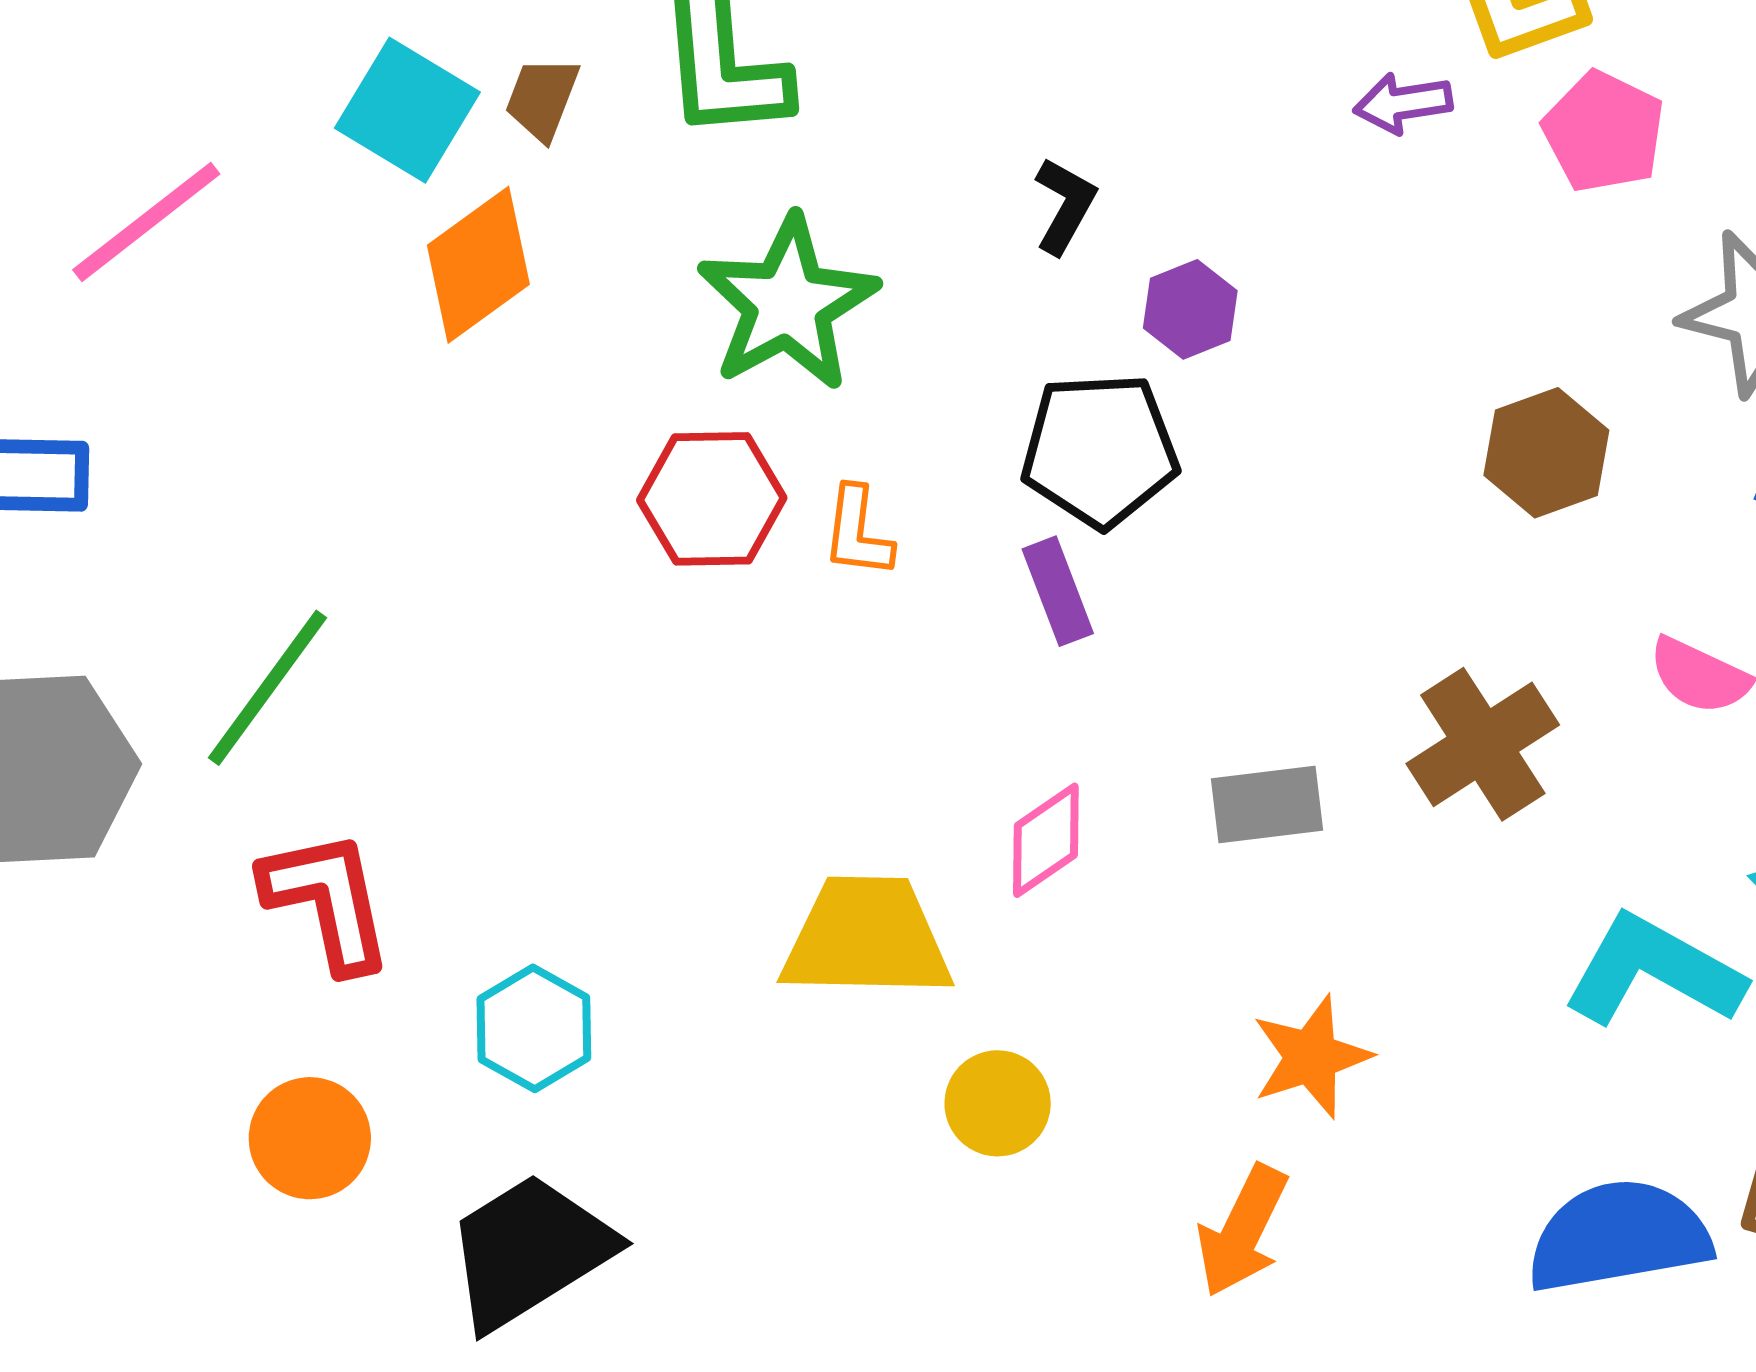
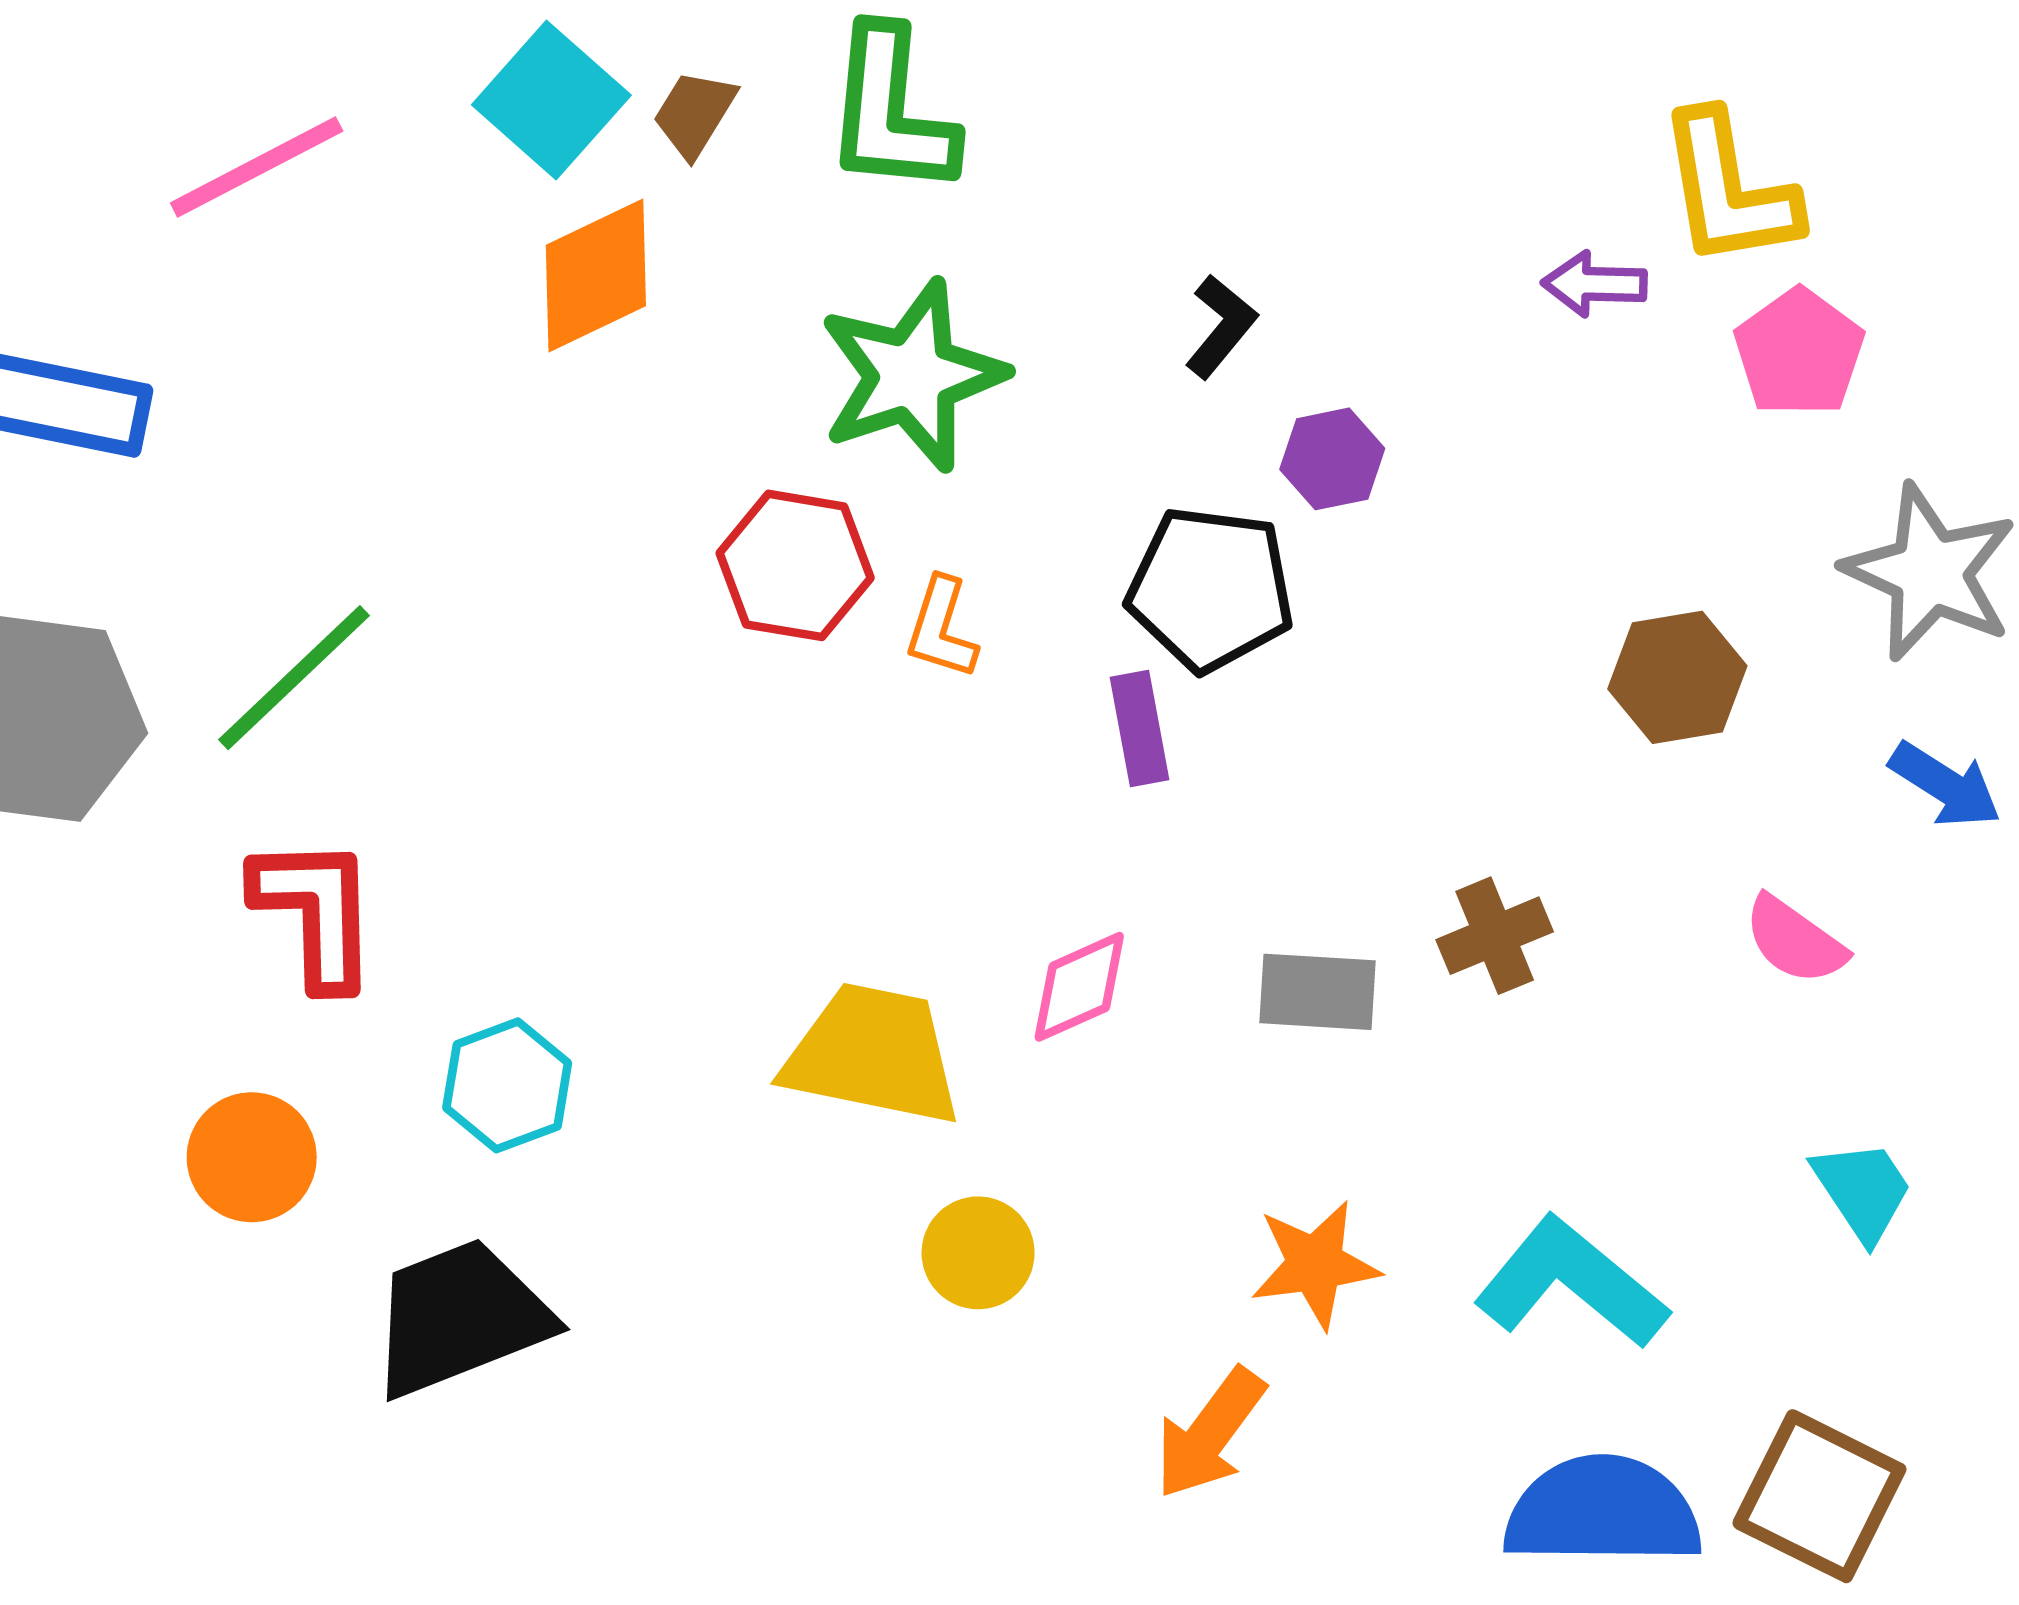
brown cross: (1483, 744) -> (1495, 936), moved, size x0.7
cyan L-shape: (1654, 971) -> (1571, 1283), moved

